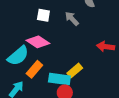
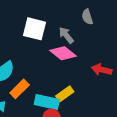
white square: (43, 15) -> (35, 29), size x1.5
pink diamond: (38, 42) -> (63, 53), moved

